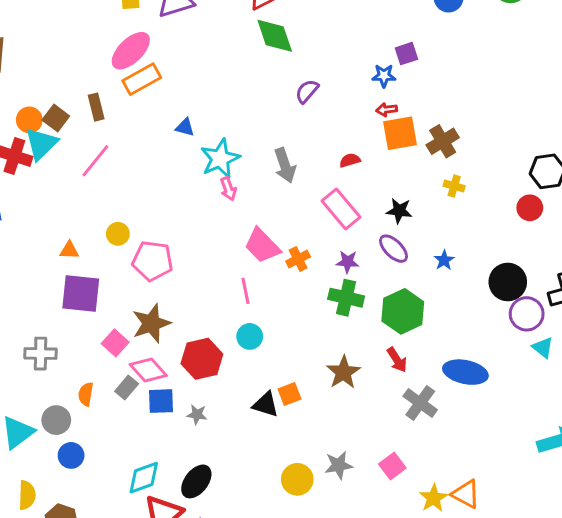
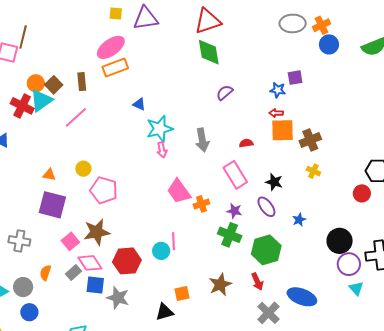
pink line: (246, 291) -> (173, 241), moved
black triangle: (266, 404) -> (164, 312), moved, turned -42
gray star: (197, 414) -> (118, 298), size x1.6

